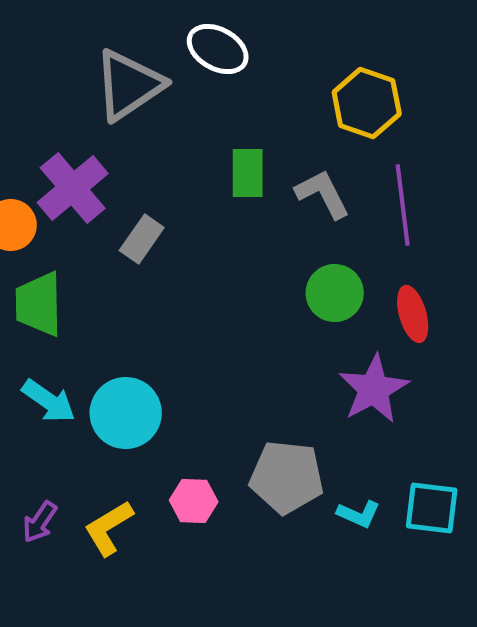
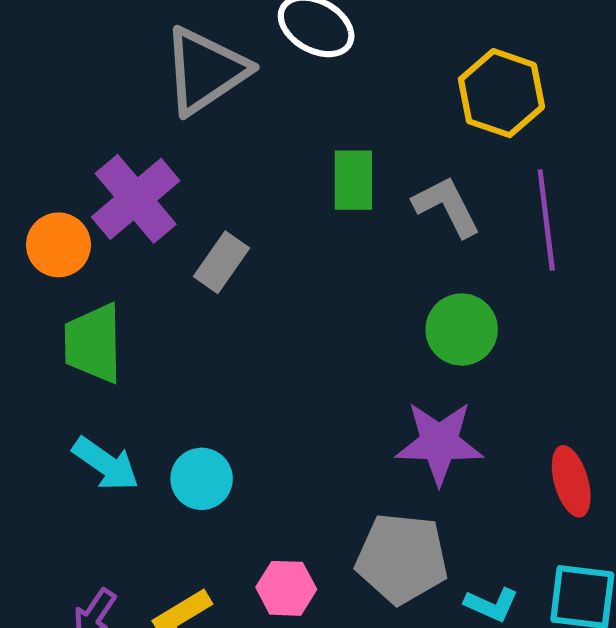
red ellipse: (413, 314) -> (571, 481), moved
purple star: (374, 389) -> (439, 443), moved, turned 30
cyan circle: (126, 413) -> (202, 479), size x0.7

